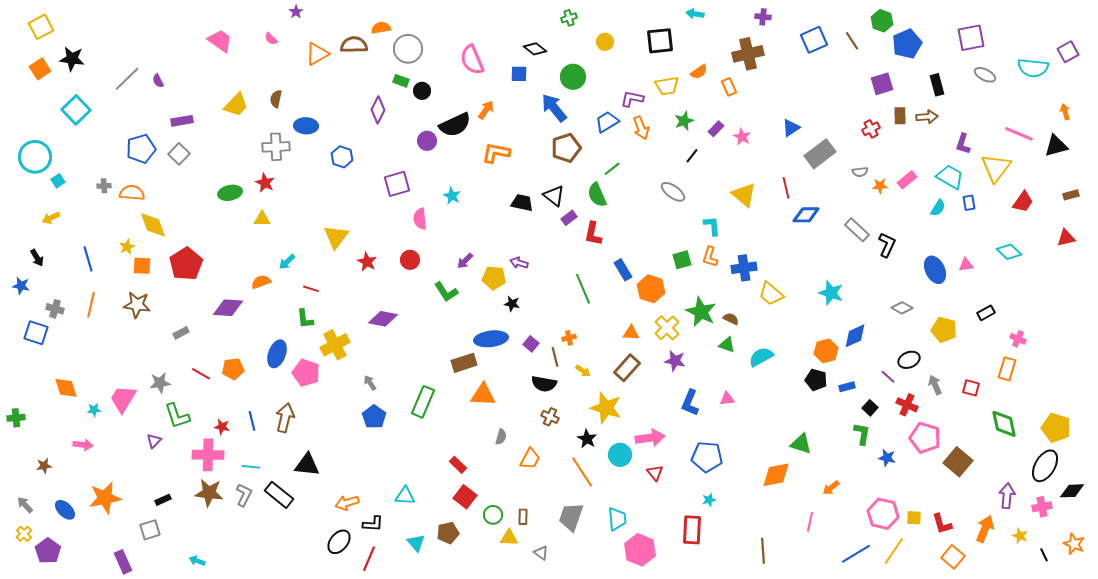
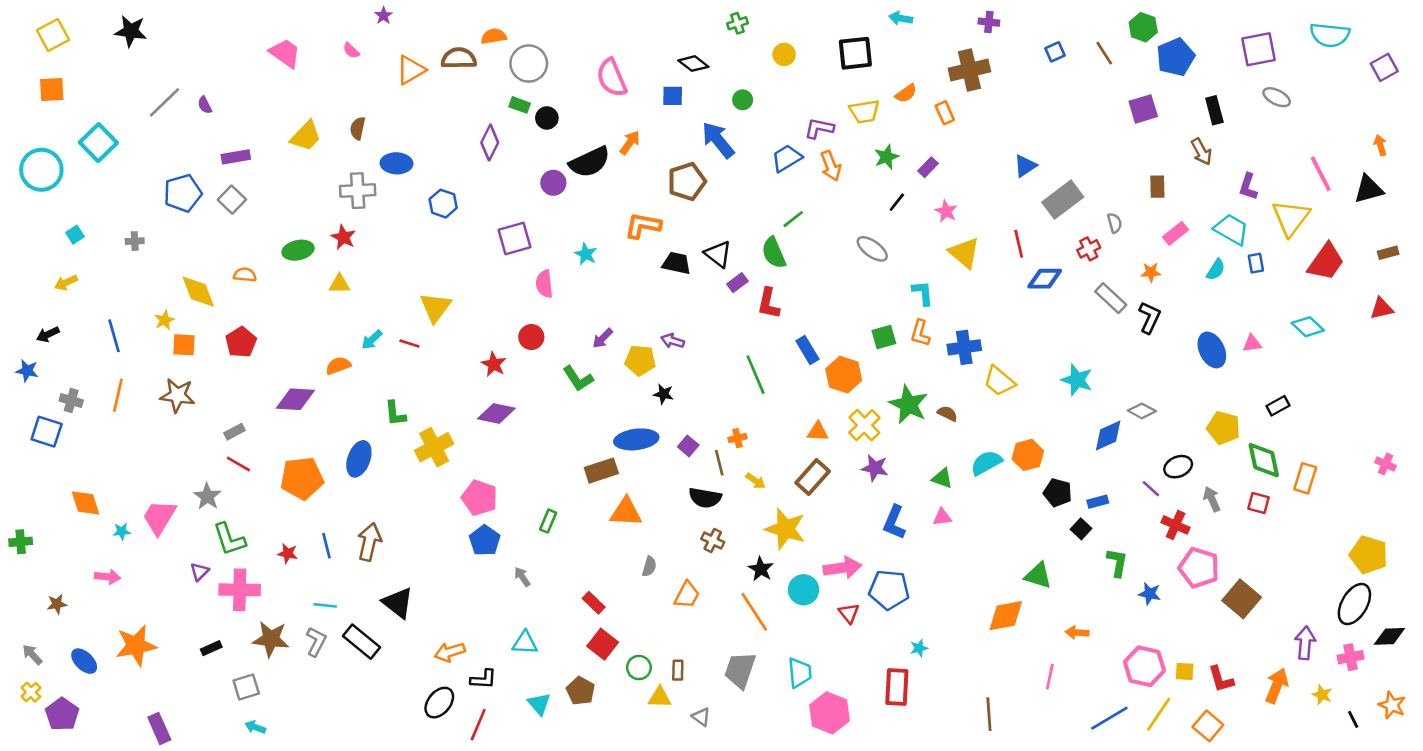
blue square: (814, 40) -> (1055, 52), size x0.6
black star: (72, 59) -> (131, 31), moved
cyan semicircle: (1033, 68) -> (1330, 35), moved
orange square: (40, 69) -> (52, 89), turned 30
green circle: (573, 77) -> (743, 100), size x0.6
brown rectangle: (900, 116) -> (1157, 187), moved
brown arrow: (927, 117) -> (1201, 152), turned 65
red cross: (871, 129) -> (1089, 249), moved
pink line: (1019, 134) -> (1321, 174), turned 40
pink star: (742, 137) -> (946, 211), moved
brown pentagon: (566, 148) -> (687, 181), moved
orange L-shape: (496, 153) -> (643, 226), moved
cyan circle: (35, 157) -> (41, 170), moved
gray semicircle: (860, 172) -> (1115, 223), turned -98
orange star: (880, 186) -> (1151, 272), moved
orange semicircle: (132, 193) -> (245, 275), moved, size x0.7
red trapezoid: (1023, 202) -> (1326, 262), size x1.4
black arrow: (37, 258) -> (48, 334), turned 96
red star: (367, 262) -> (494, 364), moved
red pentagon: (186, 264) -> (241, 342), size x0.7
red line: (311, 289) -> (409, 343), moved
gray diamond: (902, 308) -> (1142, 411), moved
pink cross: (1018, 339) -> (1386, 464), moved
green triangle: (727, 345) -> (942, 478), moved
orange hexagon: (826, 351) -> (1028, 455), moved
orange pentagon: (233, 369) -> (302, 478), size x1.5
pink pentagon: (306, 373) -> (479, 498), moved
red line: (201, 374) -> (238, 464), moved
gray star: (160, 383) -> (207, 496), turned -30
gray arrow: (370, 383) -> (522, 577), moved
green rectangle: (423, 402) -> (548, 521), size x0.6
black square: (870, 408) -> (1081, 529), moved
green diamond: (1004, 424) -> (1264, 460), moved
pink cross: (208, 455) -> (240, 590), moved
blue pentagon: (707, 457) -> (889, 590), moved
black triangle: (307, 465) -> (398, 603), turned 32
orange arrow: (831, 488) -> (1077, 633), turned 42
gray square: (150, 530) -> (246, 687), moved
brown pentagon: (448, 533) -> (581, 691), turned -30
orange square: (953, 557) -> (1208, 726), moved

